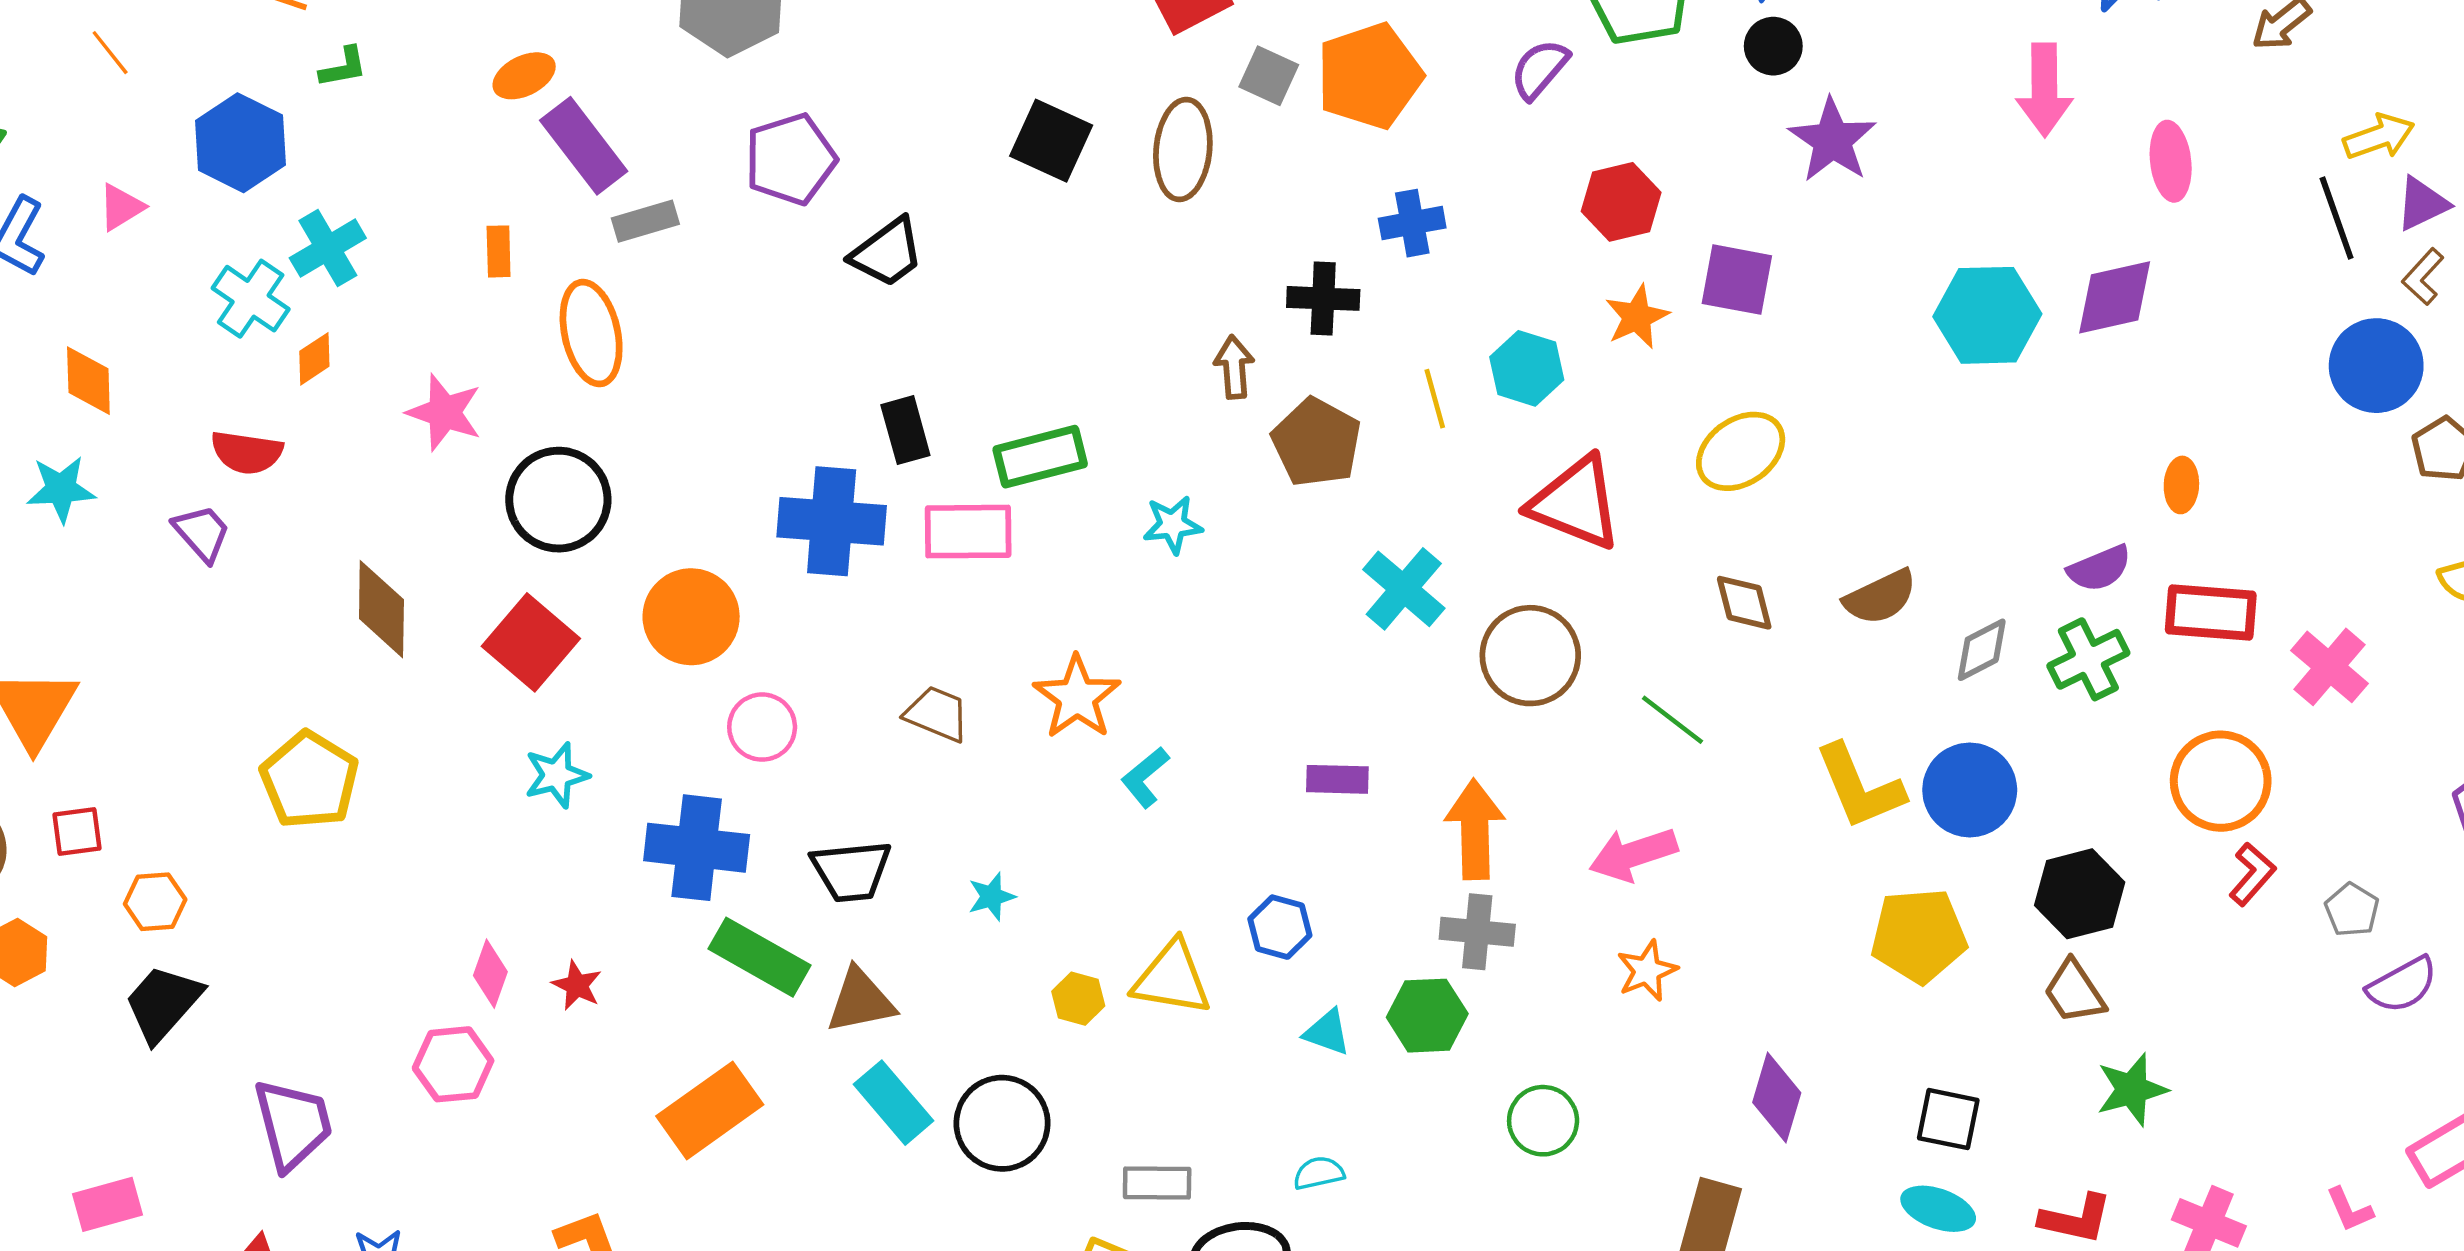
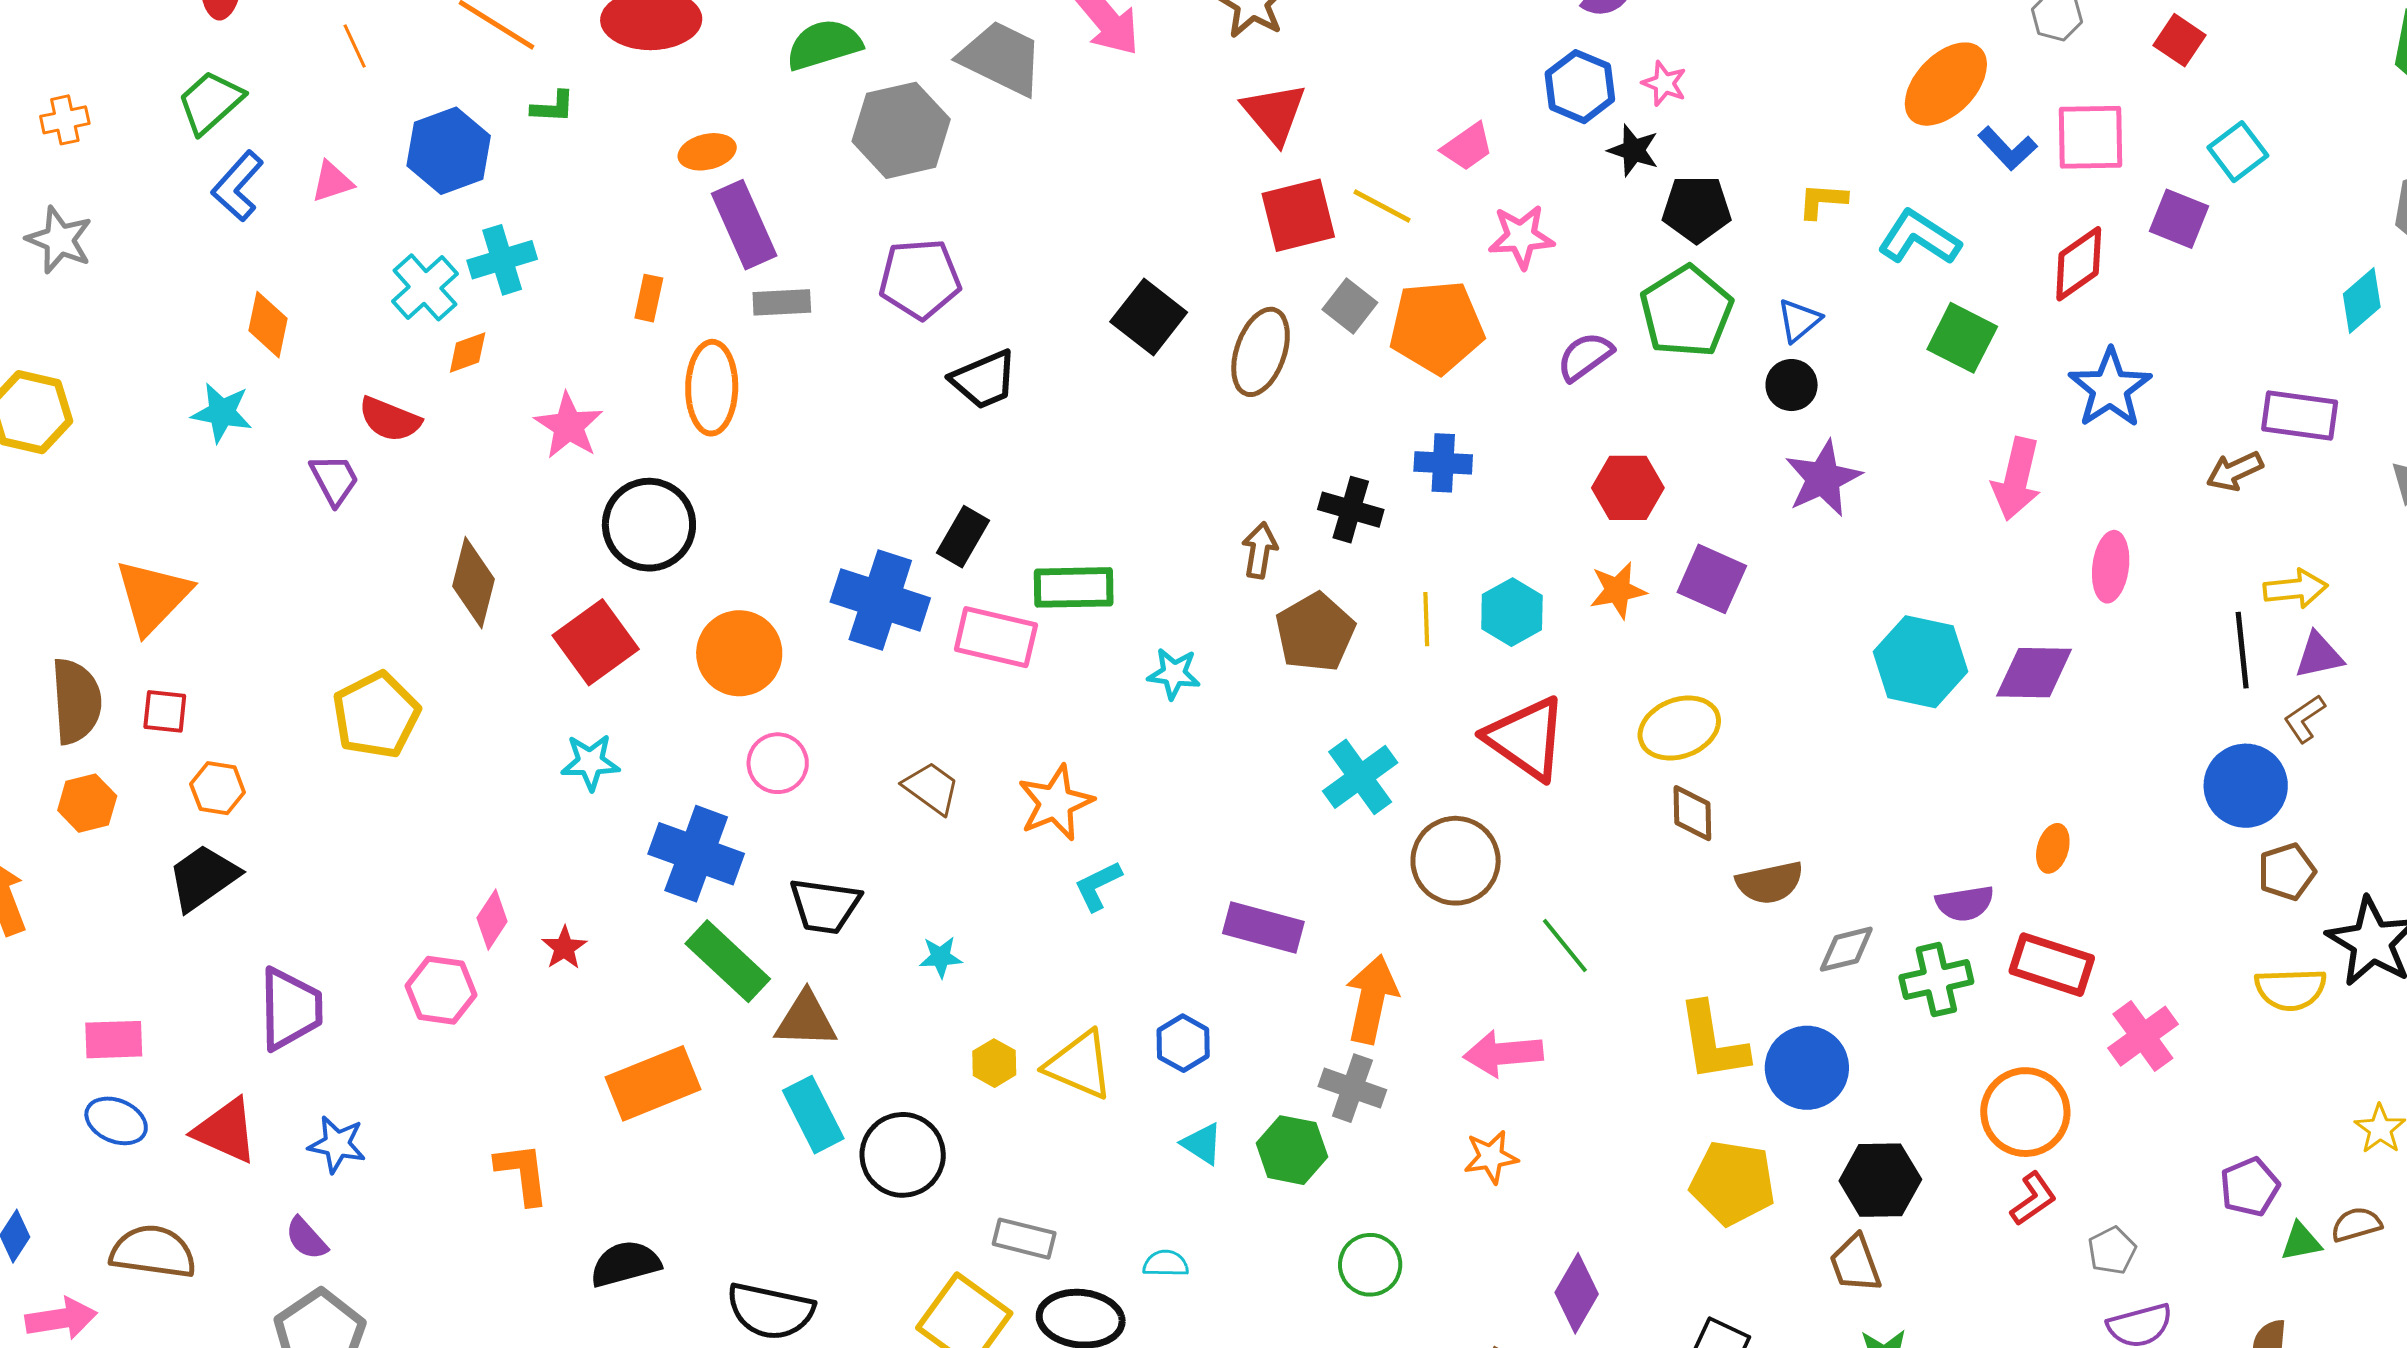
black rectangle: (905, 430) -> (963, 537), turned 32
brown diamond: (1744, 603) -> (1692, 813), moved
purple rectangle: (1337, 779) -> (1263, 927), size x1.4

